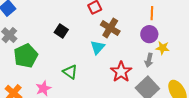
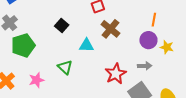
cyan triangle: (98, 47) -> (87, 45), moved, turned 42
yellow star: (163, 48) -> (167, 47), moved
gray arrow: (149, 60) -> (145, 66), turned -112

